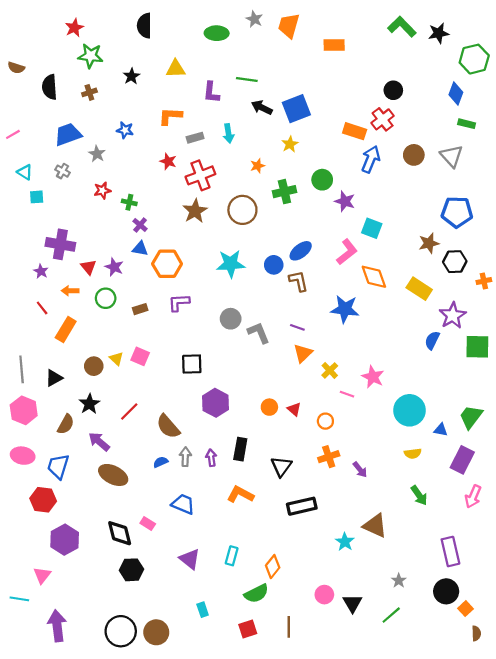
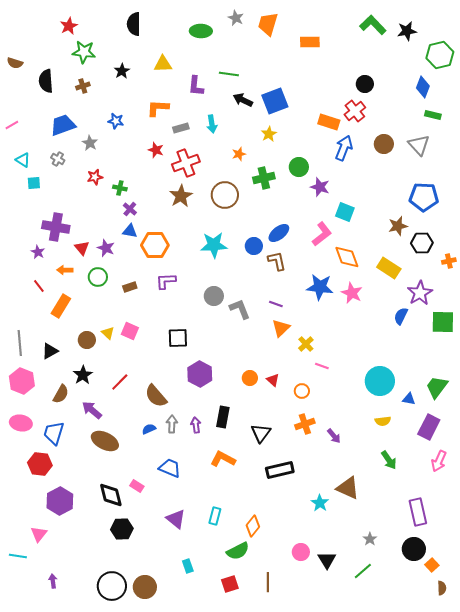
pink star: (373, 377) -> (352, 293), moved
purple arrow: (57, 626) -> (53, 581), size x0.5

